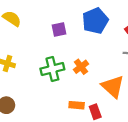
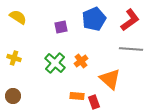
green cross: (52, 69) -> (55, 63), turned -35

